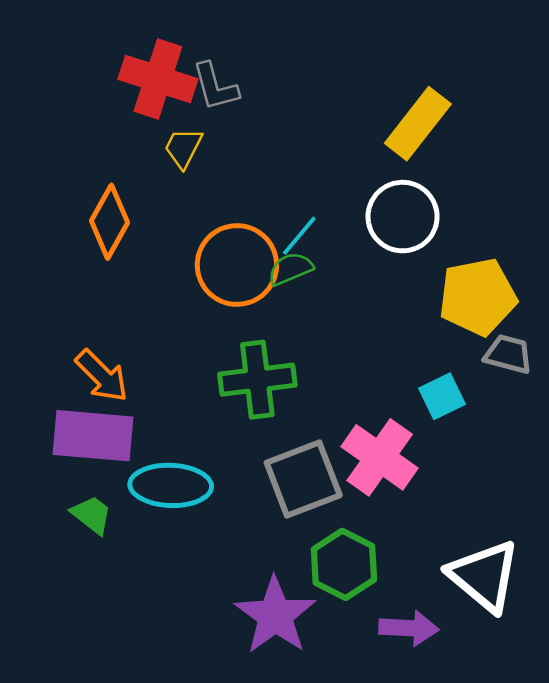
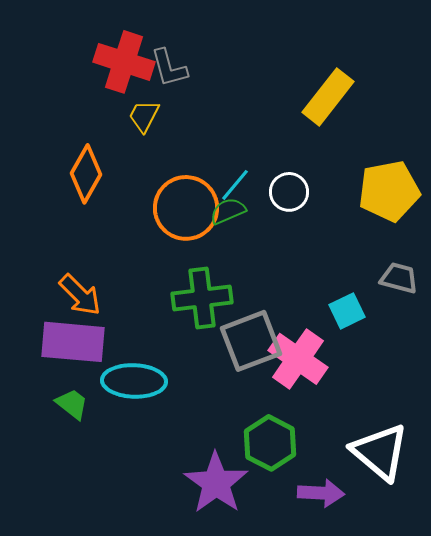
white circle: (403, 217) -> (289, 192), moved, size x0.7
yellow pentagon: (478, 297) -> (389, 191), moved
gray square: (303, 479) -> (251, 341), moved

